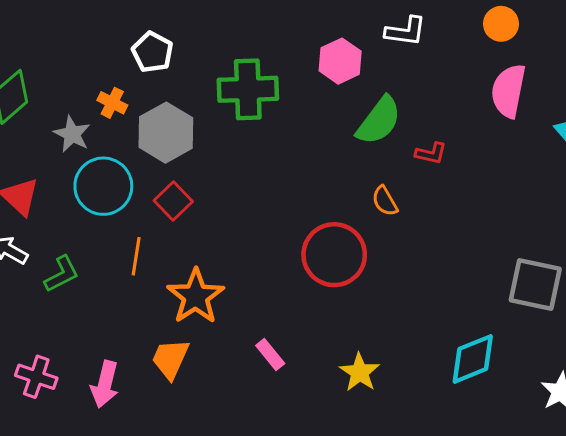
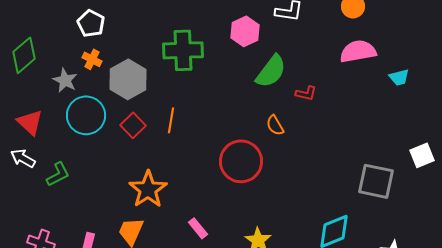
white pentagon: (152, 52) -> (91, 23), moved
pink semicircle: (508, 91) -> (358, 51), turned 69
orange line: (136, 256) -> (171, 120), moved

